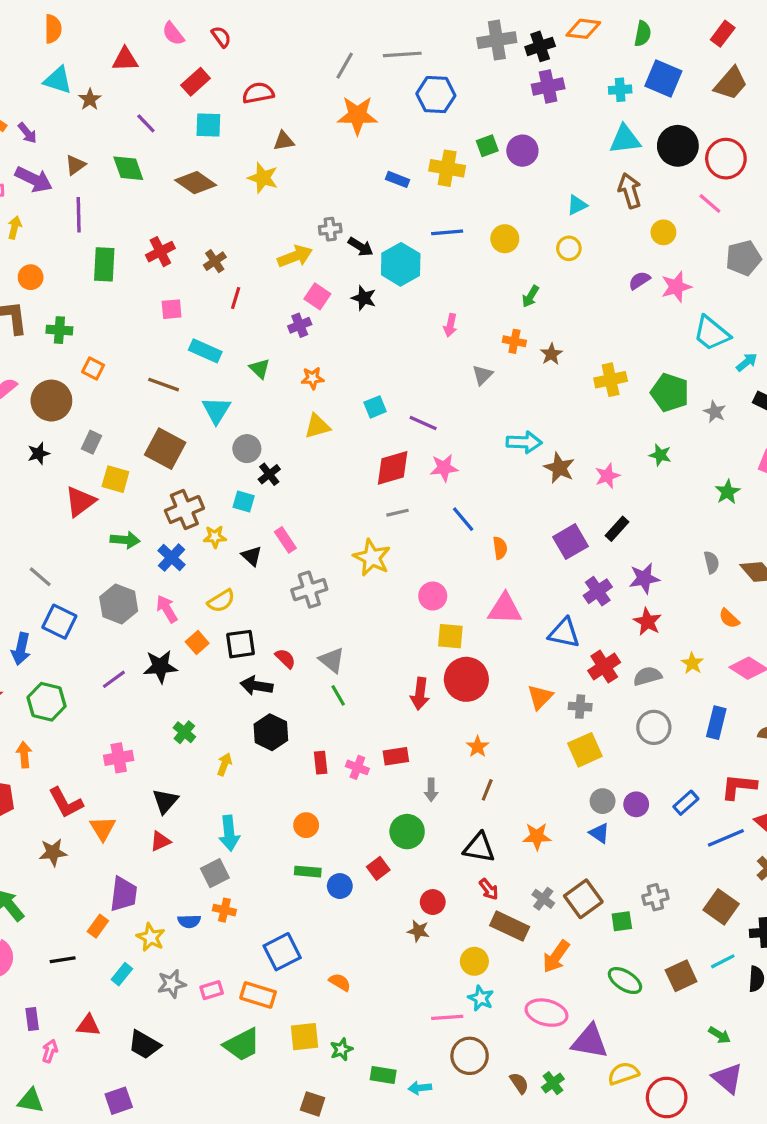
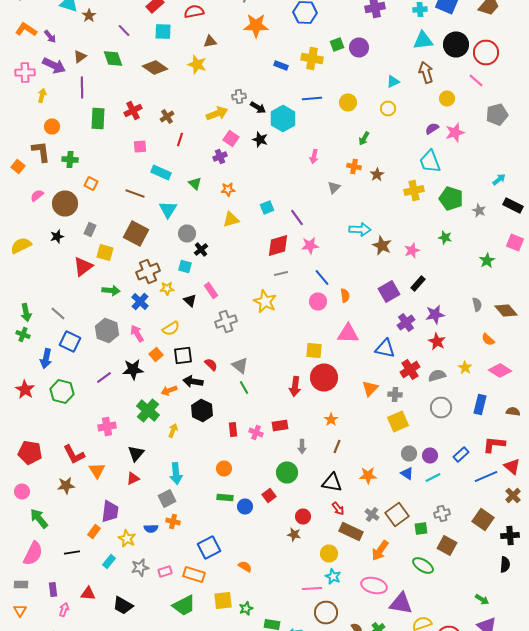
cyan trapezoid: (712, 333) -> (430, 162), moved, turned 30
purple line: (423, 423) -> (297, 218), turned 30
pink circle: (433, 596) -> (318, 302), moved
green cross: (184, 732) -> (148, 410), size x1.6
orange arrow: (24, 755) -> (169, 390), moved, turned -105
cyan line: (723, 961) -> (433, 478), moved
brown square: (681, 976) -> (447, 546), moved, turned -36

